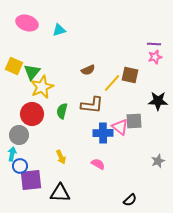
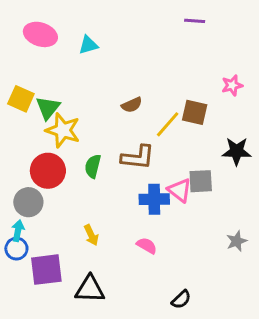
purple line: (154, 44) -> (195, 21), moved
yellow star: (42, 87) -> (63, 130), turned -30
blue circle: (20, 166) -> (16, 249), moved
black semicircle: (130, 200) -> (181, 300), moved

